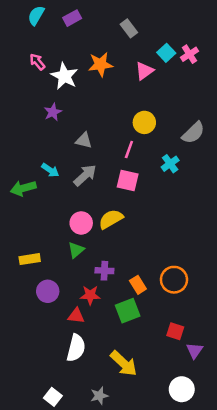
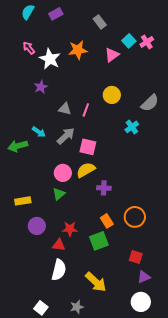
pink line: (129, 150) -> (86, 110), moved
pink square: (128, 180) -> (88, 147), moved
purple cross: (104, 271) -> (104, 188), moved
purple triangle: (195, 351) -> (144, 277), moved, turned 32

